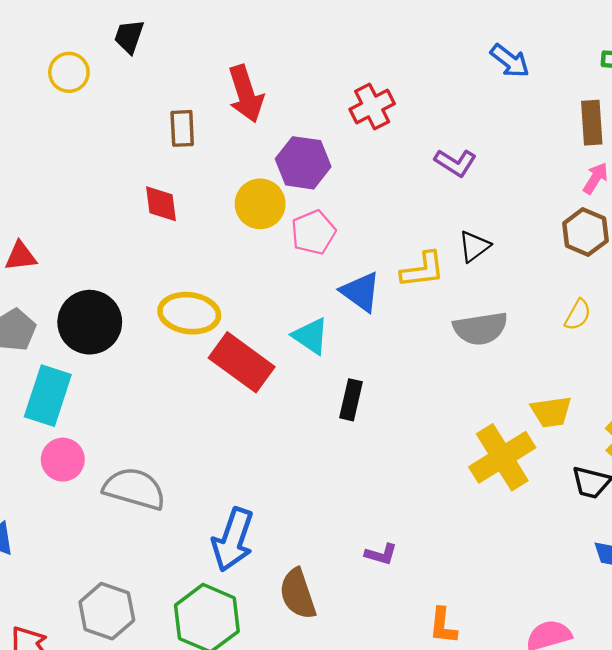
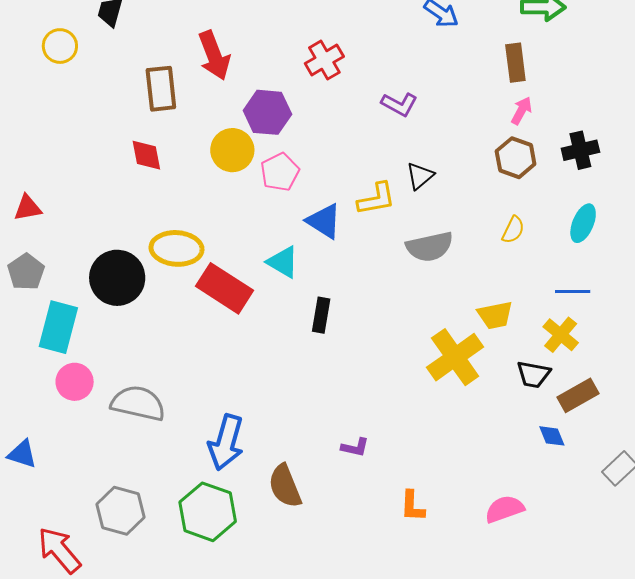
brown rectangle: (182, 128) -> (161, 89), size x1.4
black circle: (90, 322) -> (117, 278), moved

